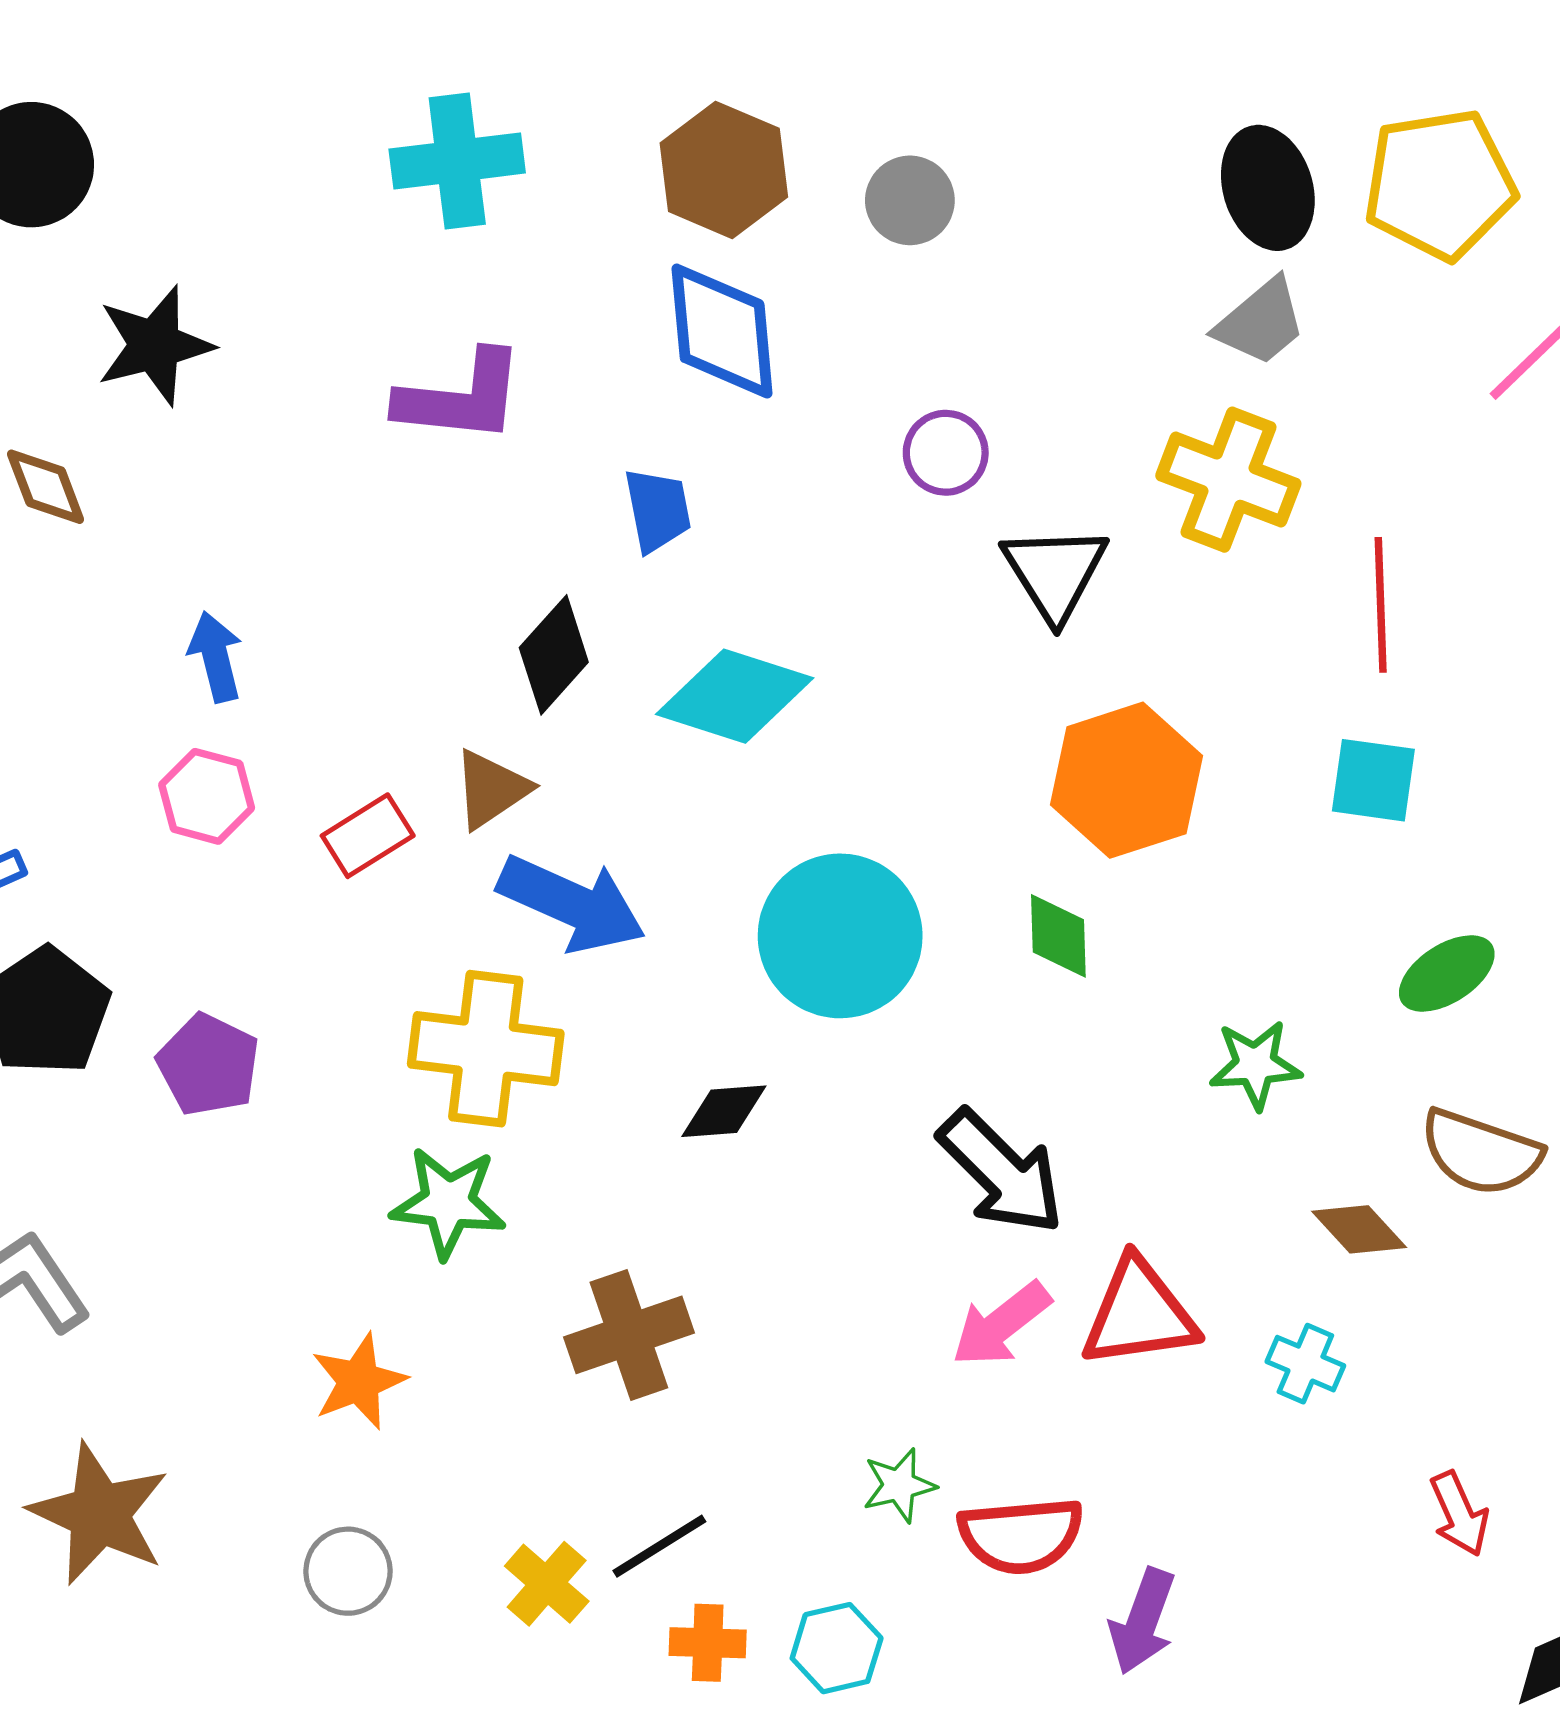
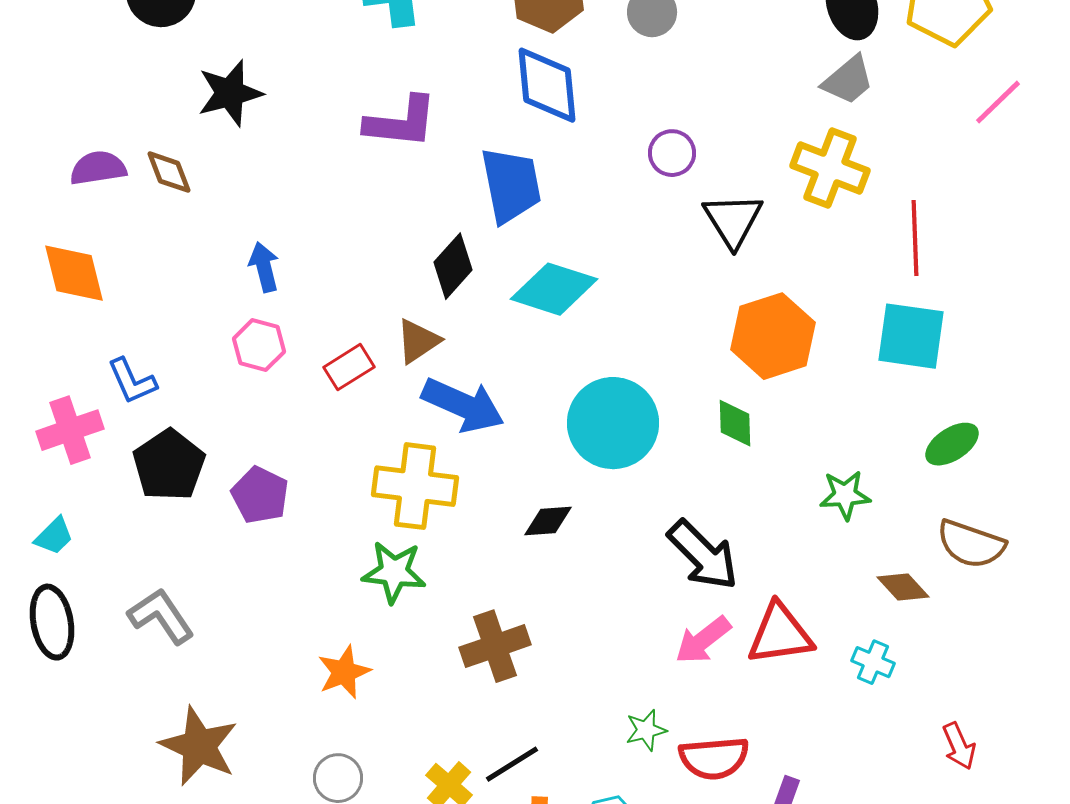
blue trapezoid: (658, 510) -> (511, 185), size x1.6
cyan square: (1373, 780) -> (911, 336), size x1.4

